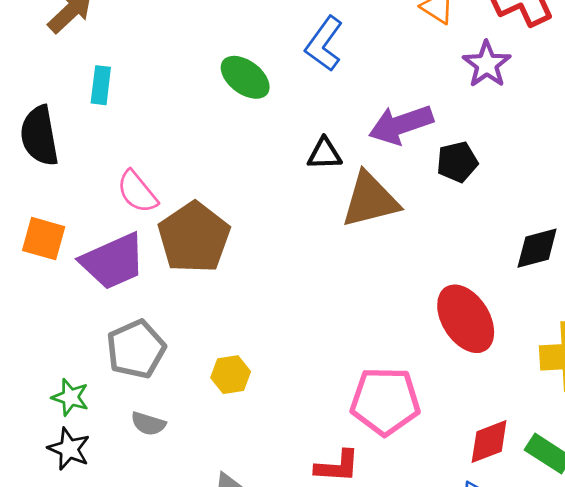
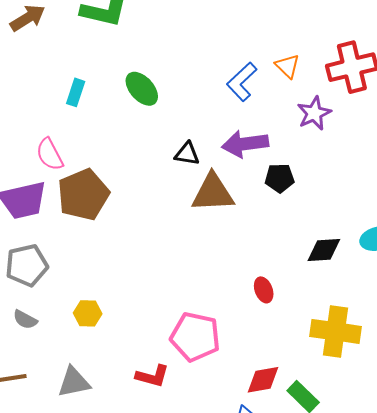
blue L-shape: (324, 44) -> (242, 82), moved
cyan rectangle: (101, 85) -> (76, 92), moved
red ellipse: (466, 319) -> (264, 290), size x0.5
yellow hexagon: (231, 375) -> (88, 313), moved

